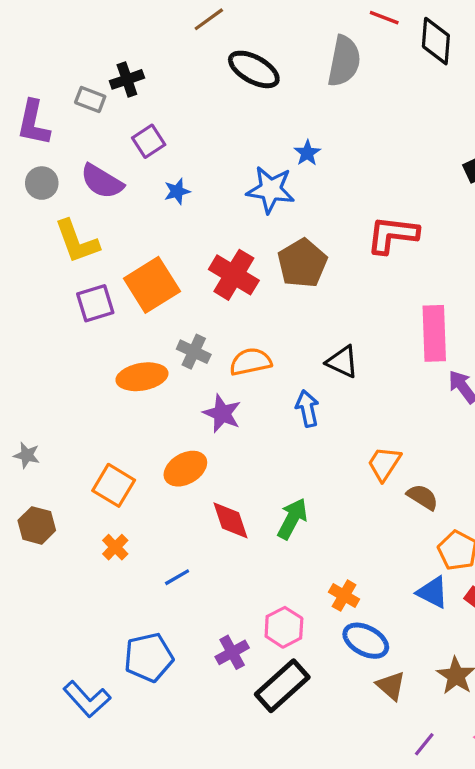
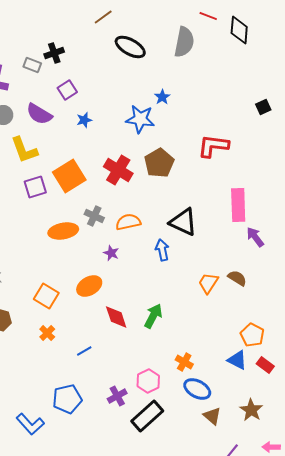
black triangle: (342, 362) -> (183, 222), size x1.4
purple star: (222, 413) -> (111, 253), size x0.7
brown semicircle: (423, 497) -> (237, 278), moved

